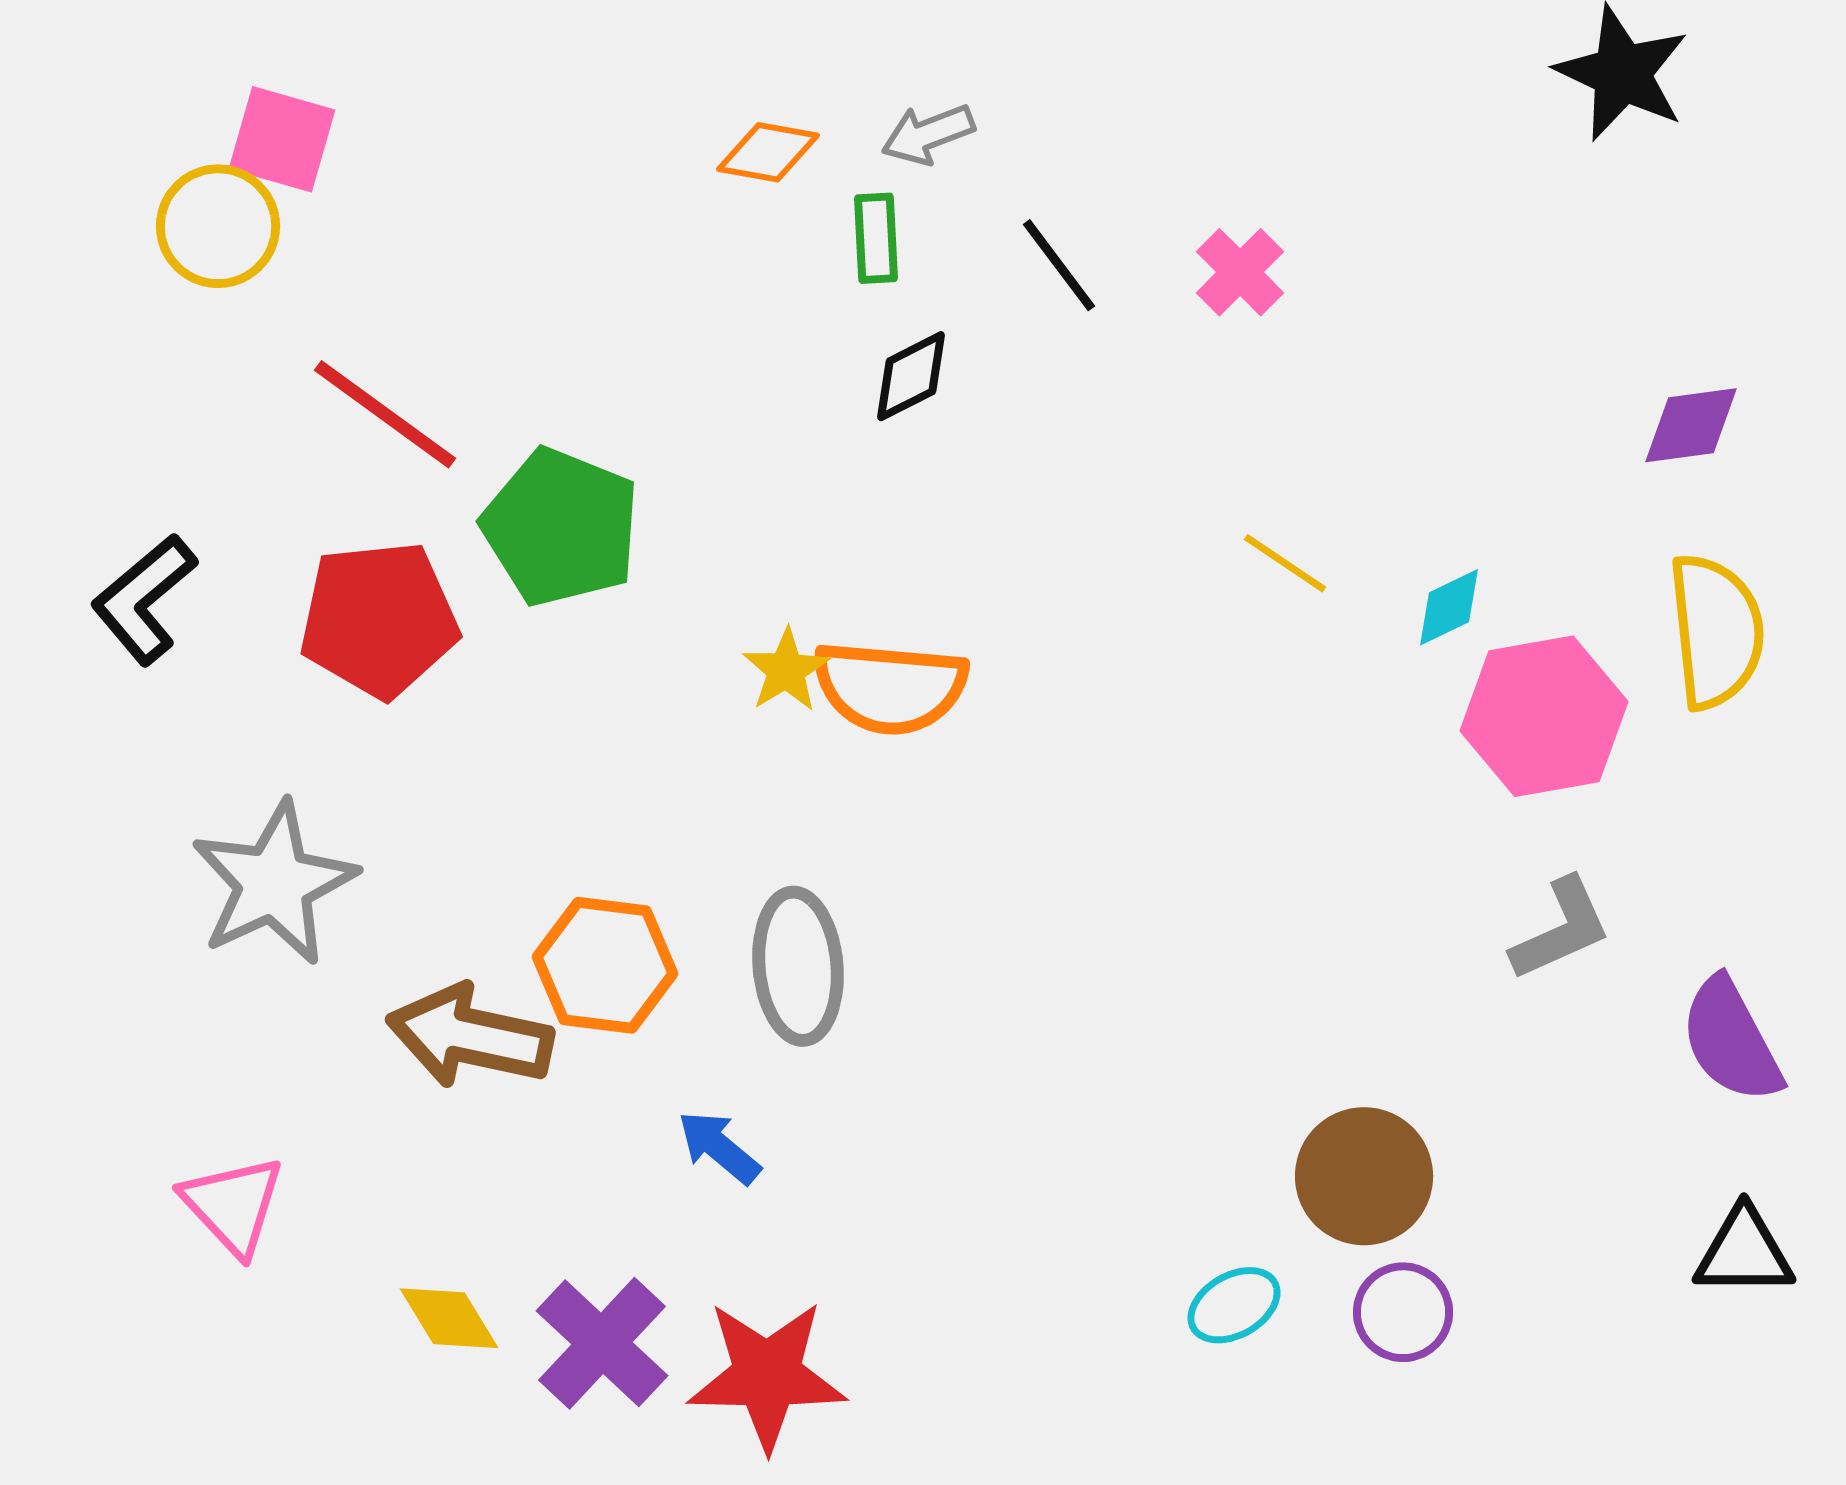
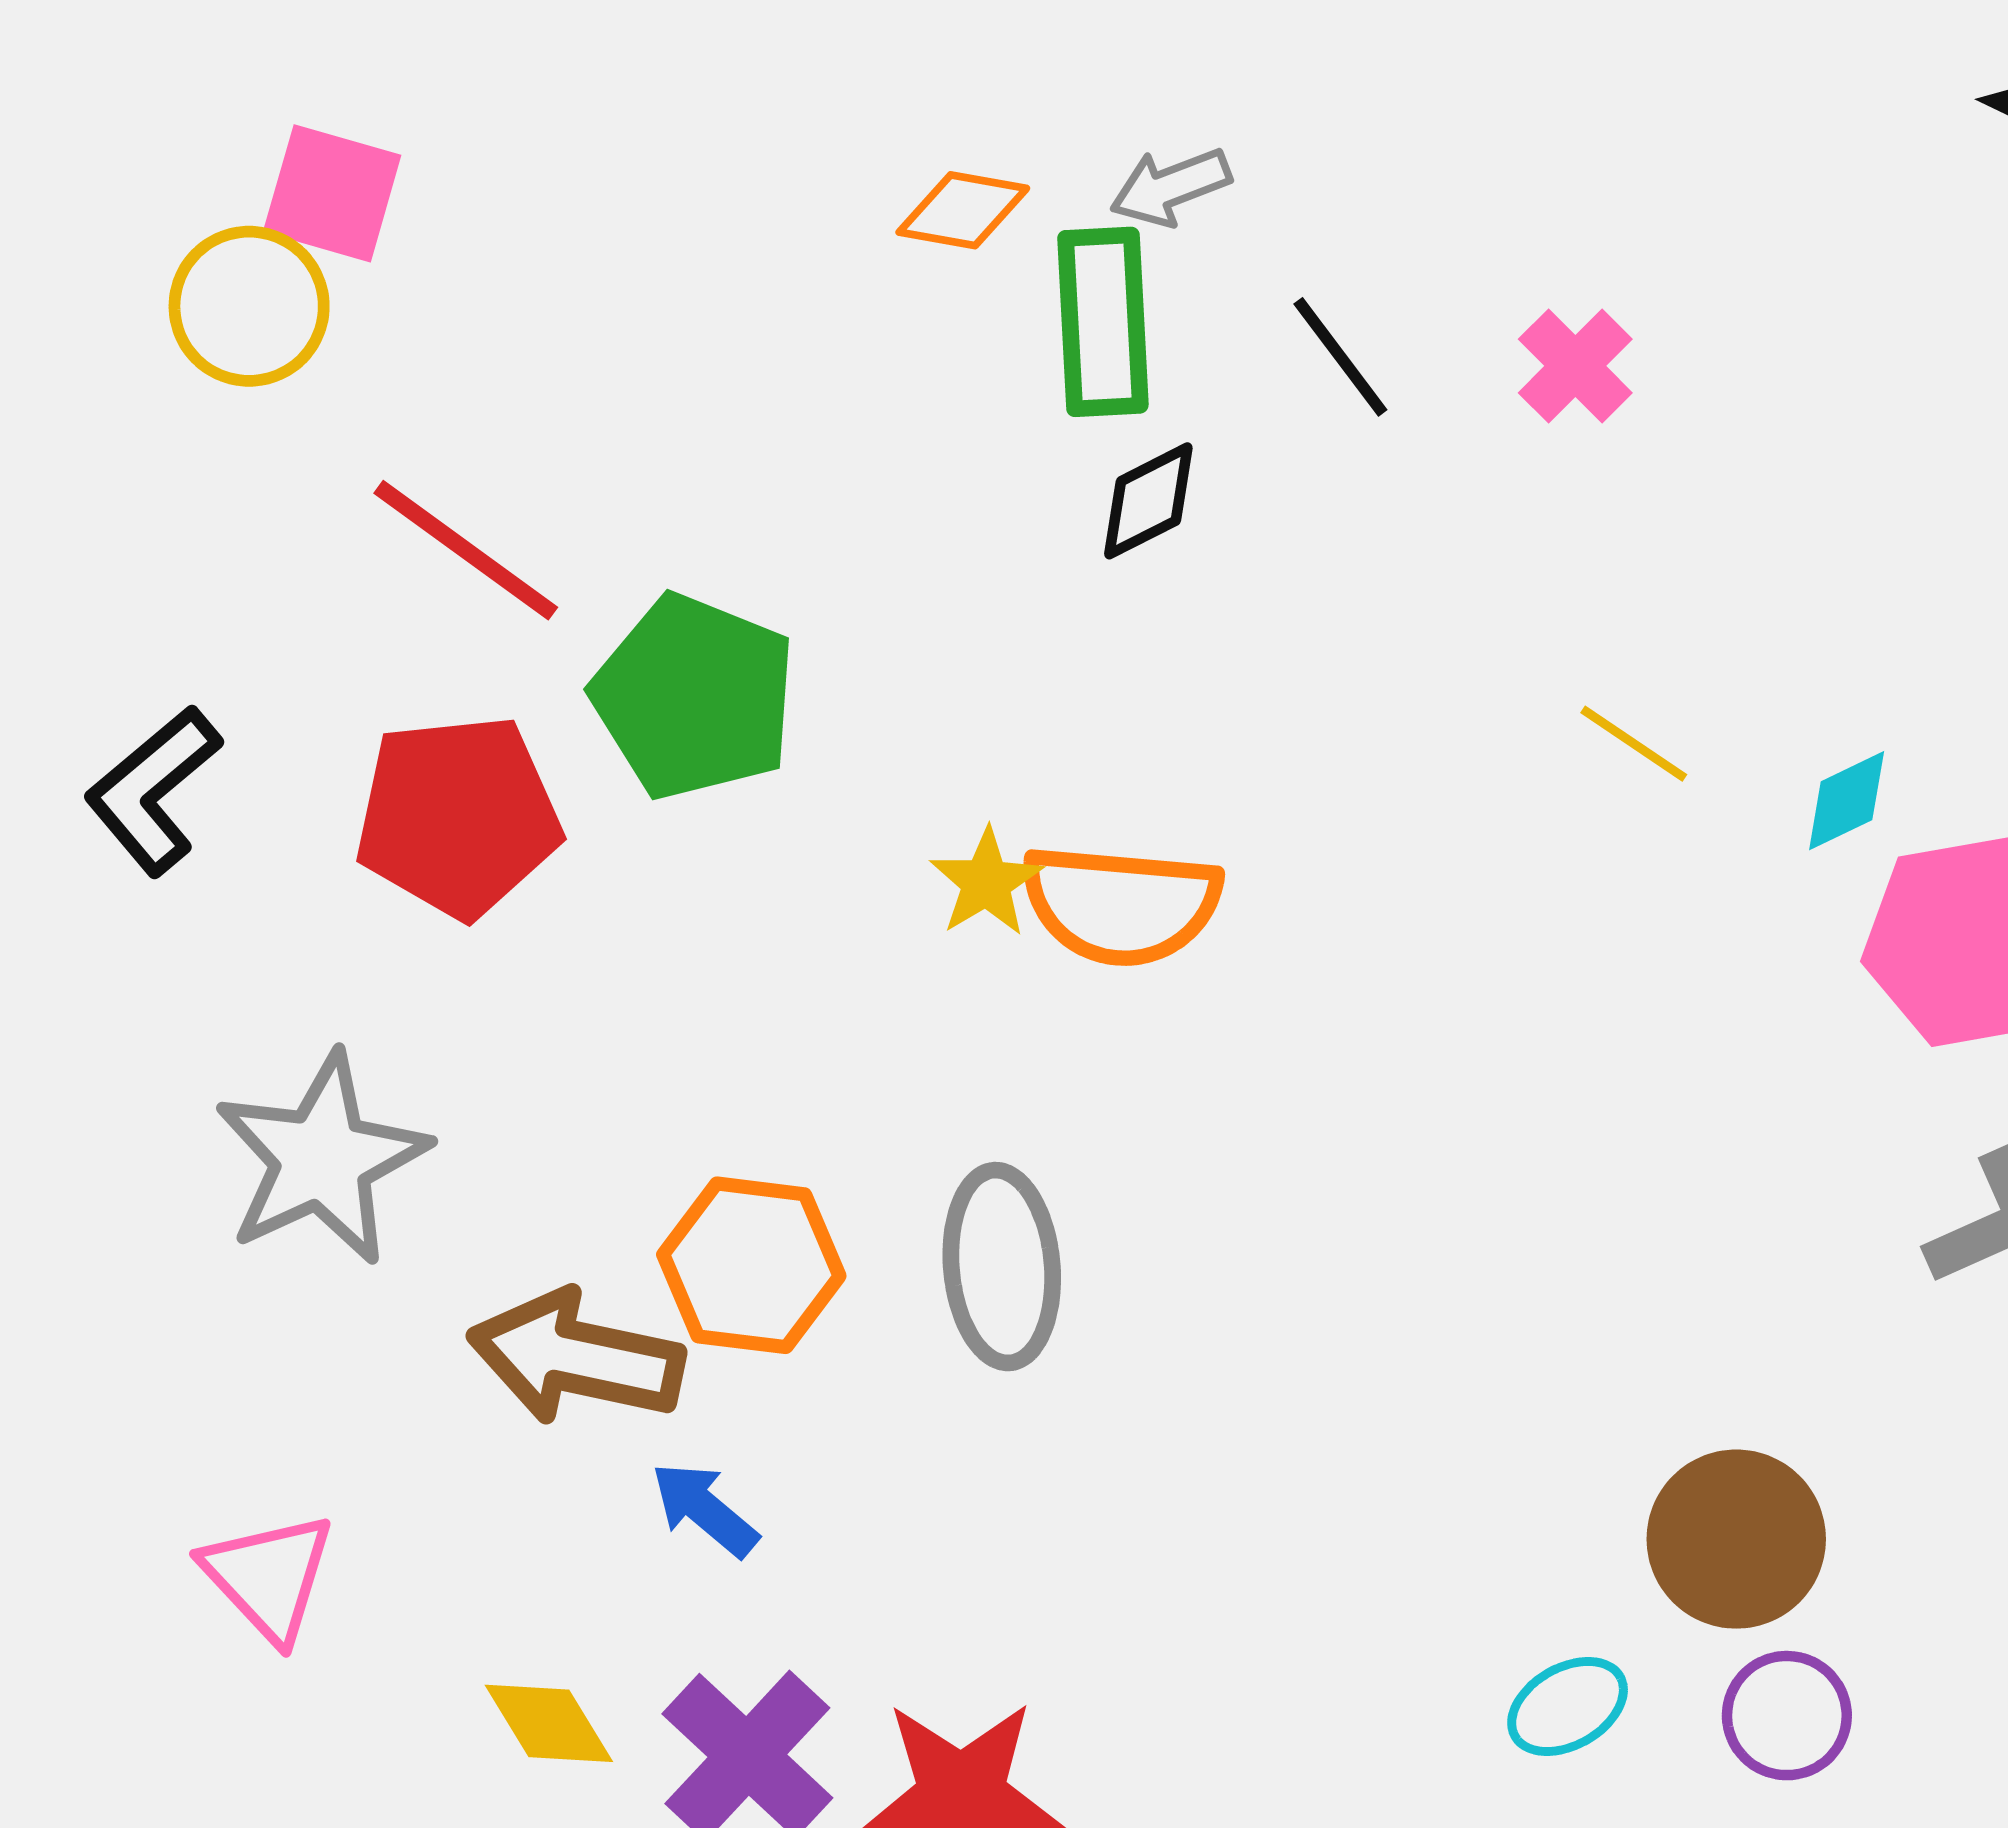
green rectangle: (876, 238) -> (1103, 322), size x1.6
blue arrow: (719, 1147) -> (705, 1509), moved

